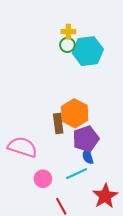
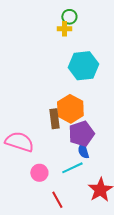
green circle: (67, 45) -> (69, 17), moved
cyan hexagon: (88, 51) -> (83, 66), moved

